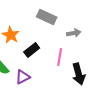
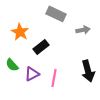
pink line: (60, 57) -> (54, 78), moved

